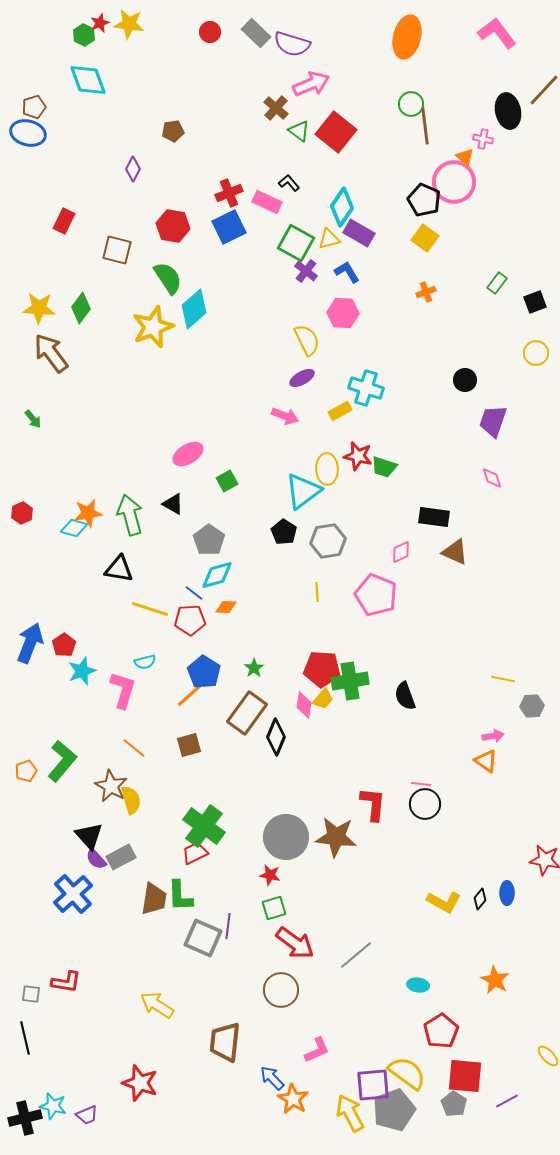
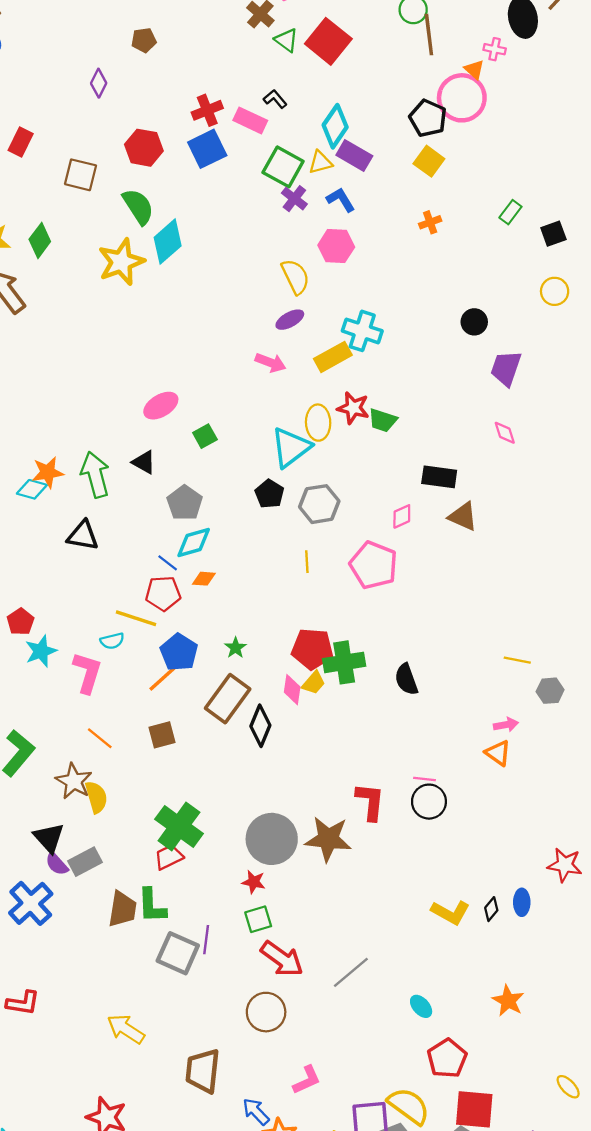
yellow rectangle: (340, 411) -> (333, 357), size x1.4
yellow line: (150, 609) -> (136, 618), moved
cyan ellipse: (418, 985) -> (421, 1006), turned 40

